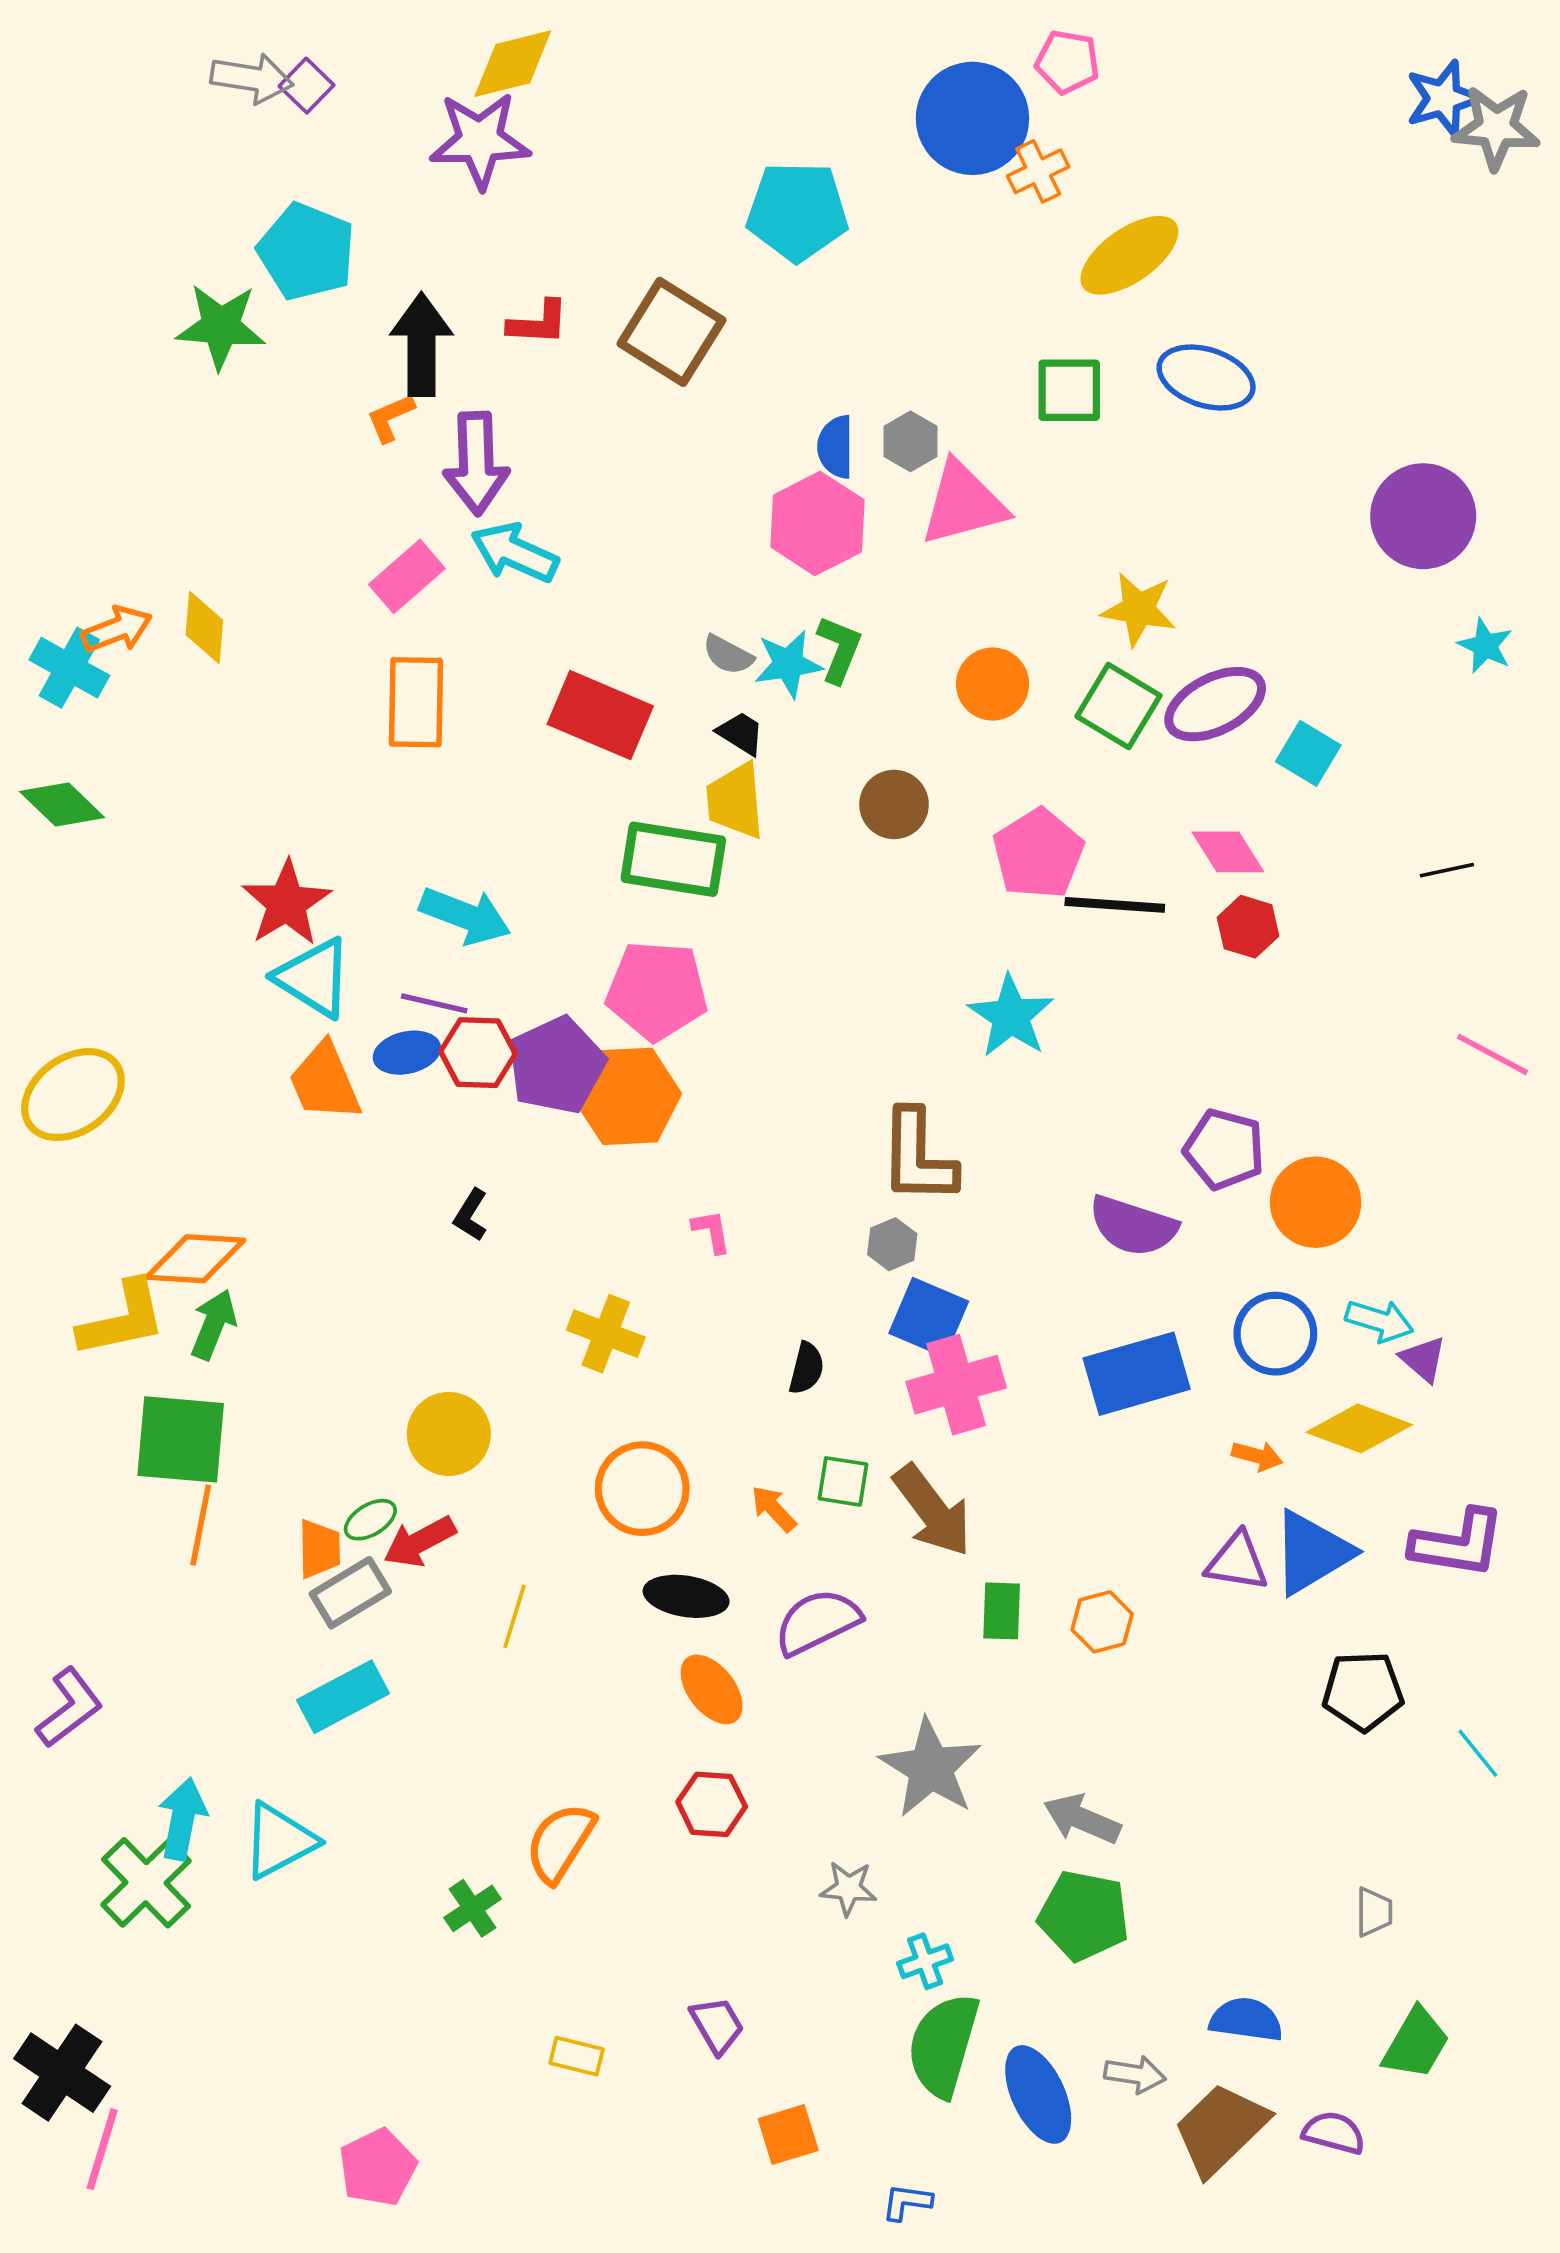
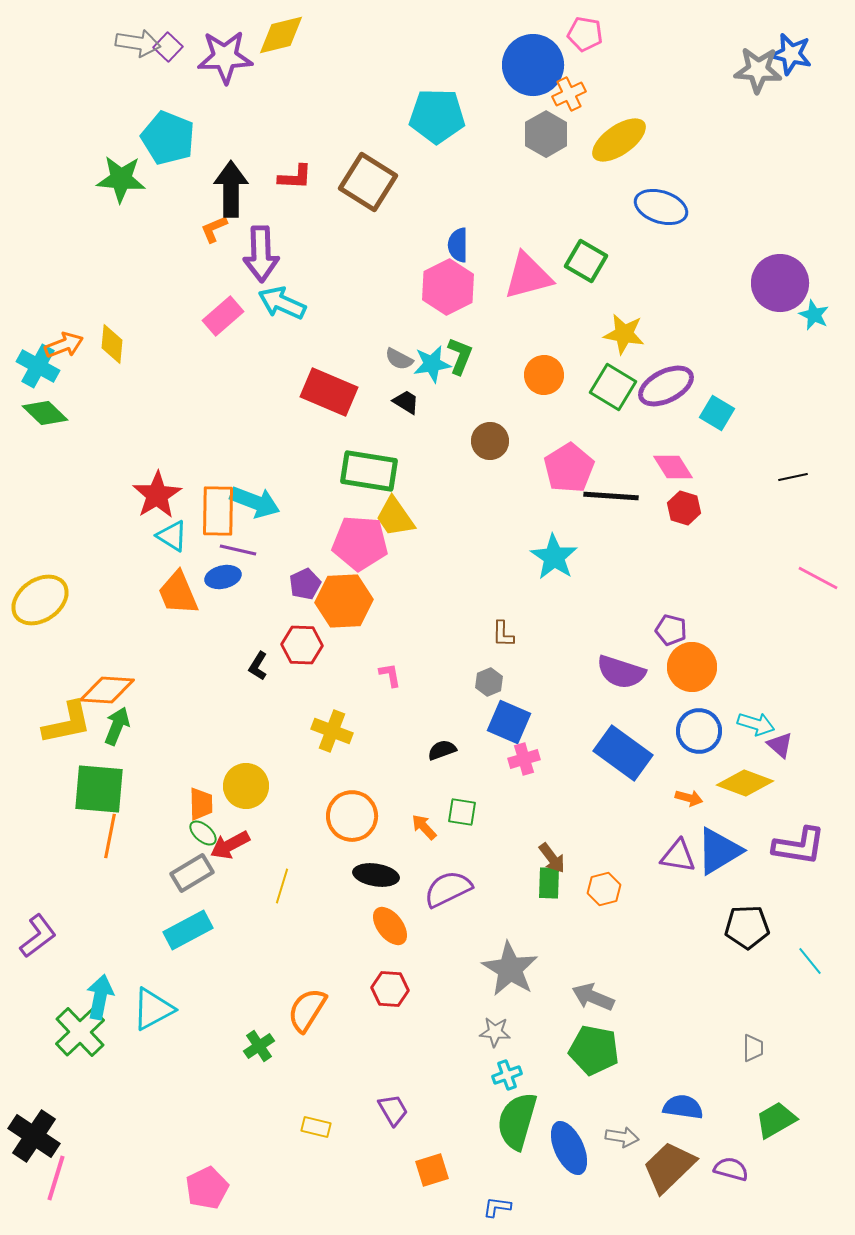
blue star: (1443, 98) -> (791, 54), turned 30
gray star: (1496, 128) -> (758, 70), moved
purple star: (480, 140) -> (225, 57), moved
green square: (1069, 390) -> (586, 261), moved, turned 30
gray hexagon: (910, 441) -> (546, 134), moved, size x1.4
cyan star: (1485, 646) -> (814, 315), moved
orange rectangle: (416, 702) -> (218, 511), moved
yellow trapezoid: (735, 801) -> (395, 517), moved, turned -30
green diamond: (62, 804) -> (45, 413), moved
cyan triangle: (314, 978) -> (172, 536), size x0.7
red hexagon: (478, 1053) -> (302, 645), moved
purple pentagon: (556, 1065) -> (305, 584), size x0.6
purple pentagon: (1224, 1149) -> (671, 630), size x0.7
brown L-shape: (918, 1157) -> (503, 634), size x0.5
orange circle: (1316, 1202) -> (692, 667), moved
black semicircle: (806, 1368) -> (442, 750), turned -124
blue rectangle: (1137, 1374) -> (623, 753), turned 52
pink cross: (956, 1385) -> (524, 759), size x0.6
brown arrow: (932, 1511) -> (552, 858), moved, size x0.6
green ellipse: (370, 1520) -> (203, 833), turned 72
orange trapezoid: (319, 1549) -> (201, 804), moved
gray star: (848, 1888) -> (495, 1032), moved
green trapezoid: (1416, 2043) -> (776, 1120), turned -150

